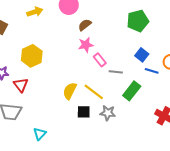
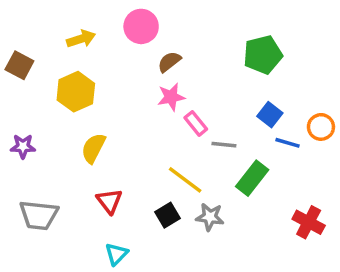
yellow hexagon: (32, 56) -> (76, 92), moved
red triangle: (21, 85) -> (109, 201), moved
yellow semicircle: (70, 91) -> (93, 148), moved
black square: (84, 112) -> (168, 215), turned -32
cyan triangle: (40, 134) -> (116, 254), moved

